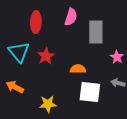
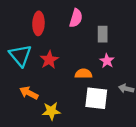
gray rectangle: (96, 32) -> (103, 34), size x0.7
pink star: (117, 57) -> (107, 61), moved
orange arrow: (15, 87) -> (29, 93), moved

